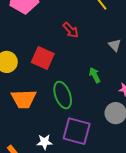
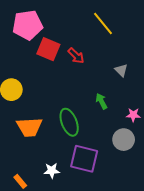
red square: (43, 58) -> (48, 49), moved

